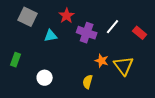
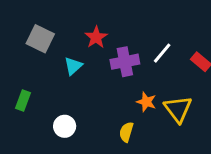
purple cross: (87, 33) -> (125, 62), turned -30
cyan triangle: (51, 36) -> (73, 66), turned -32

